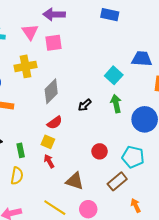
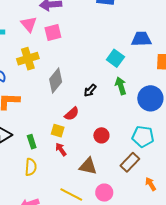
red semicircle: (55, 123) -> (72, 114), moved
red circle: (100, 151) -> (101, 135), moved

